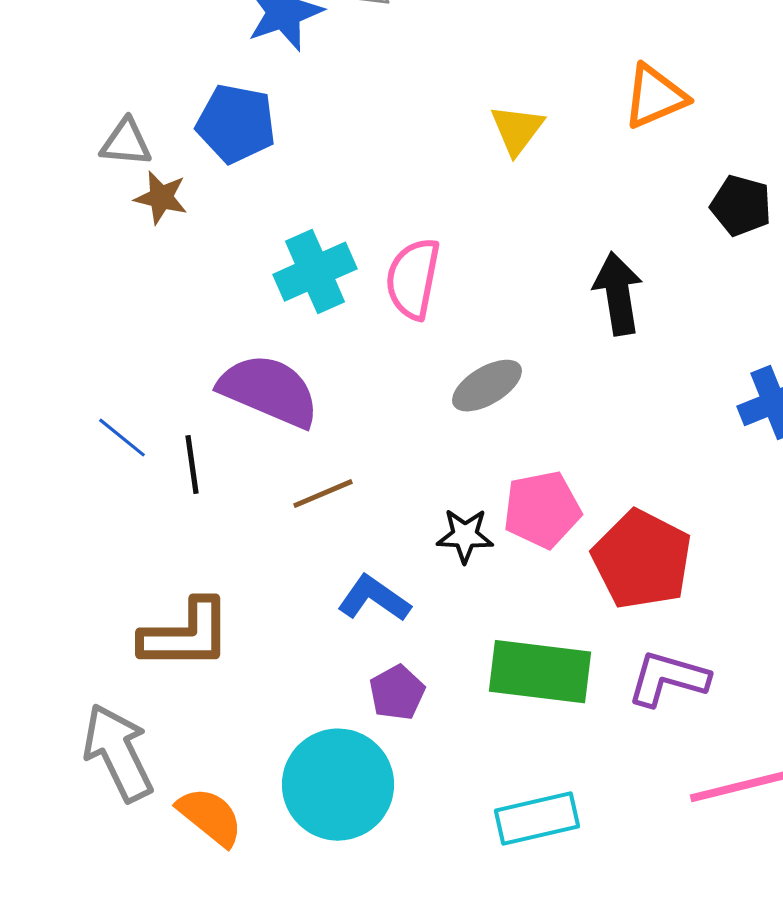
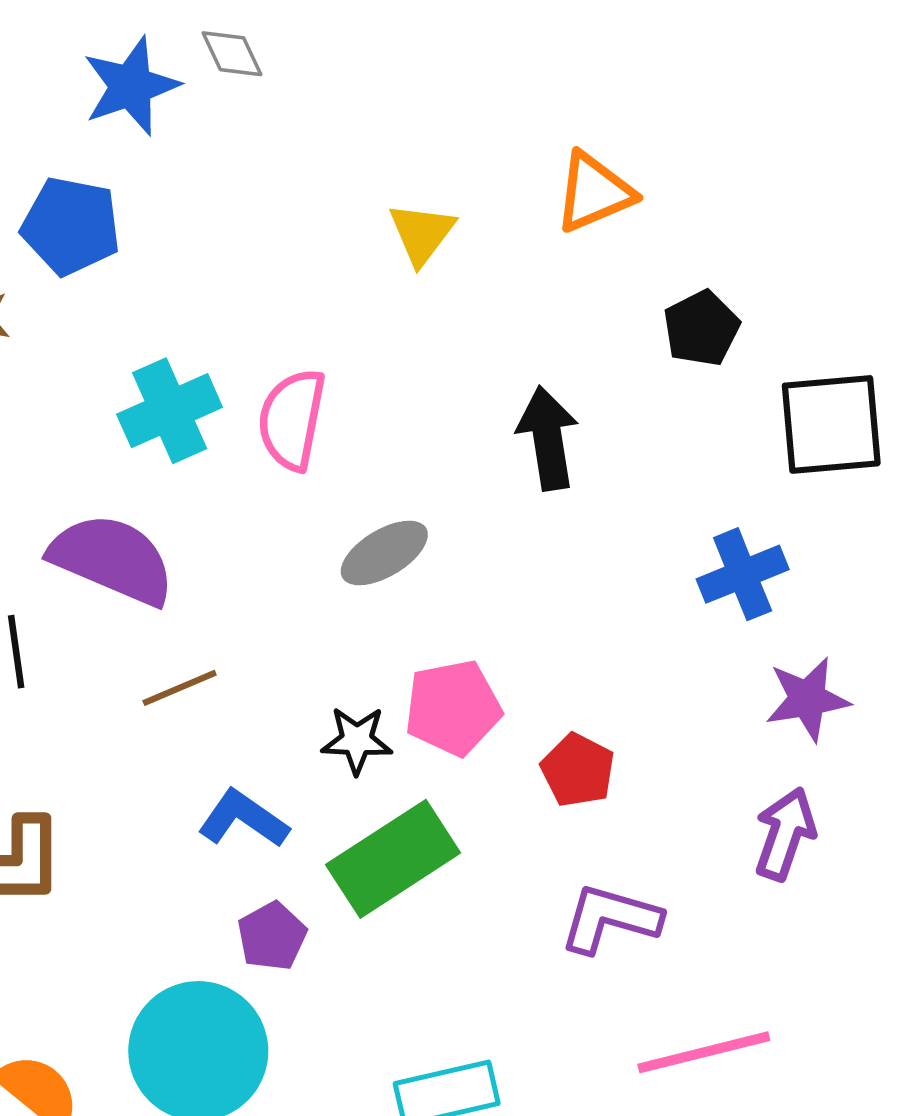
black pentagon: (741, 206) -> (701, 328), turned 30
red pentagon: (642, 560) -> (578, 770), size x0.6
green rectangle: (540, 672) -> (393, 859), moved, turned -40

